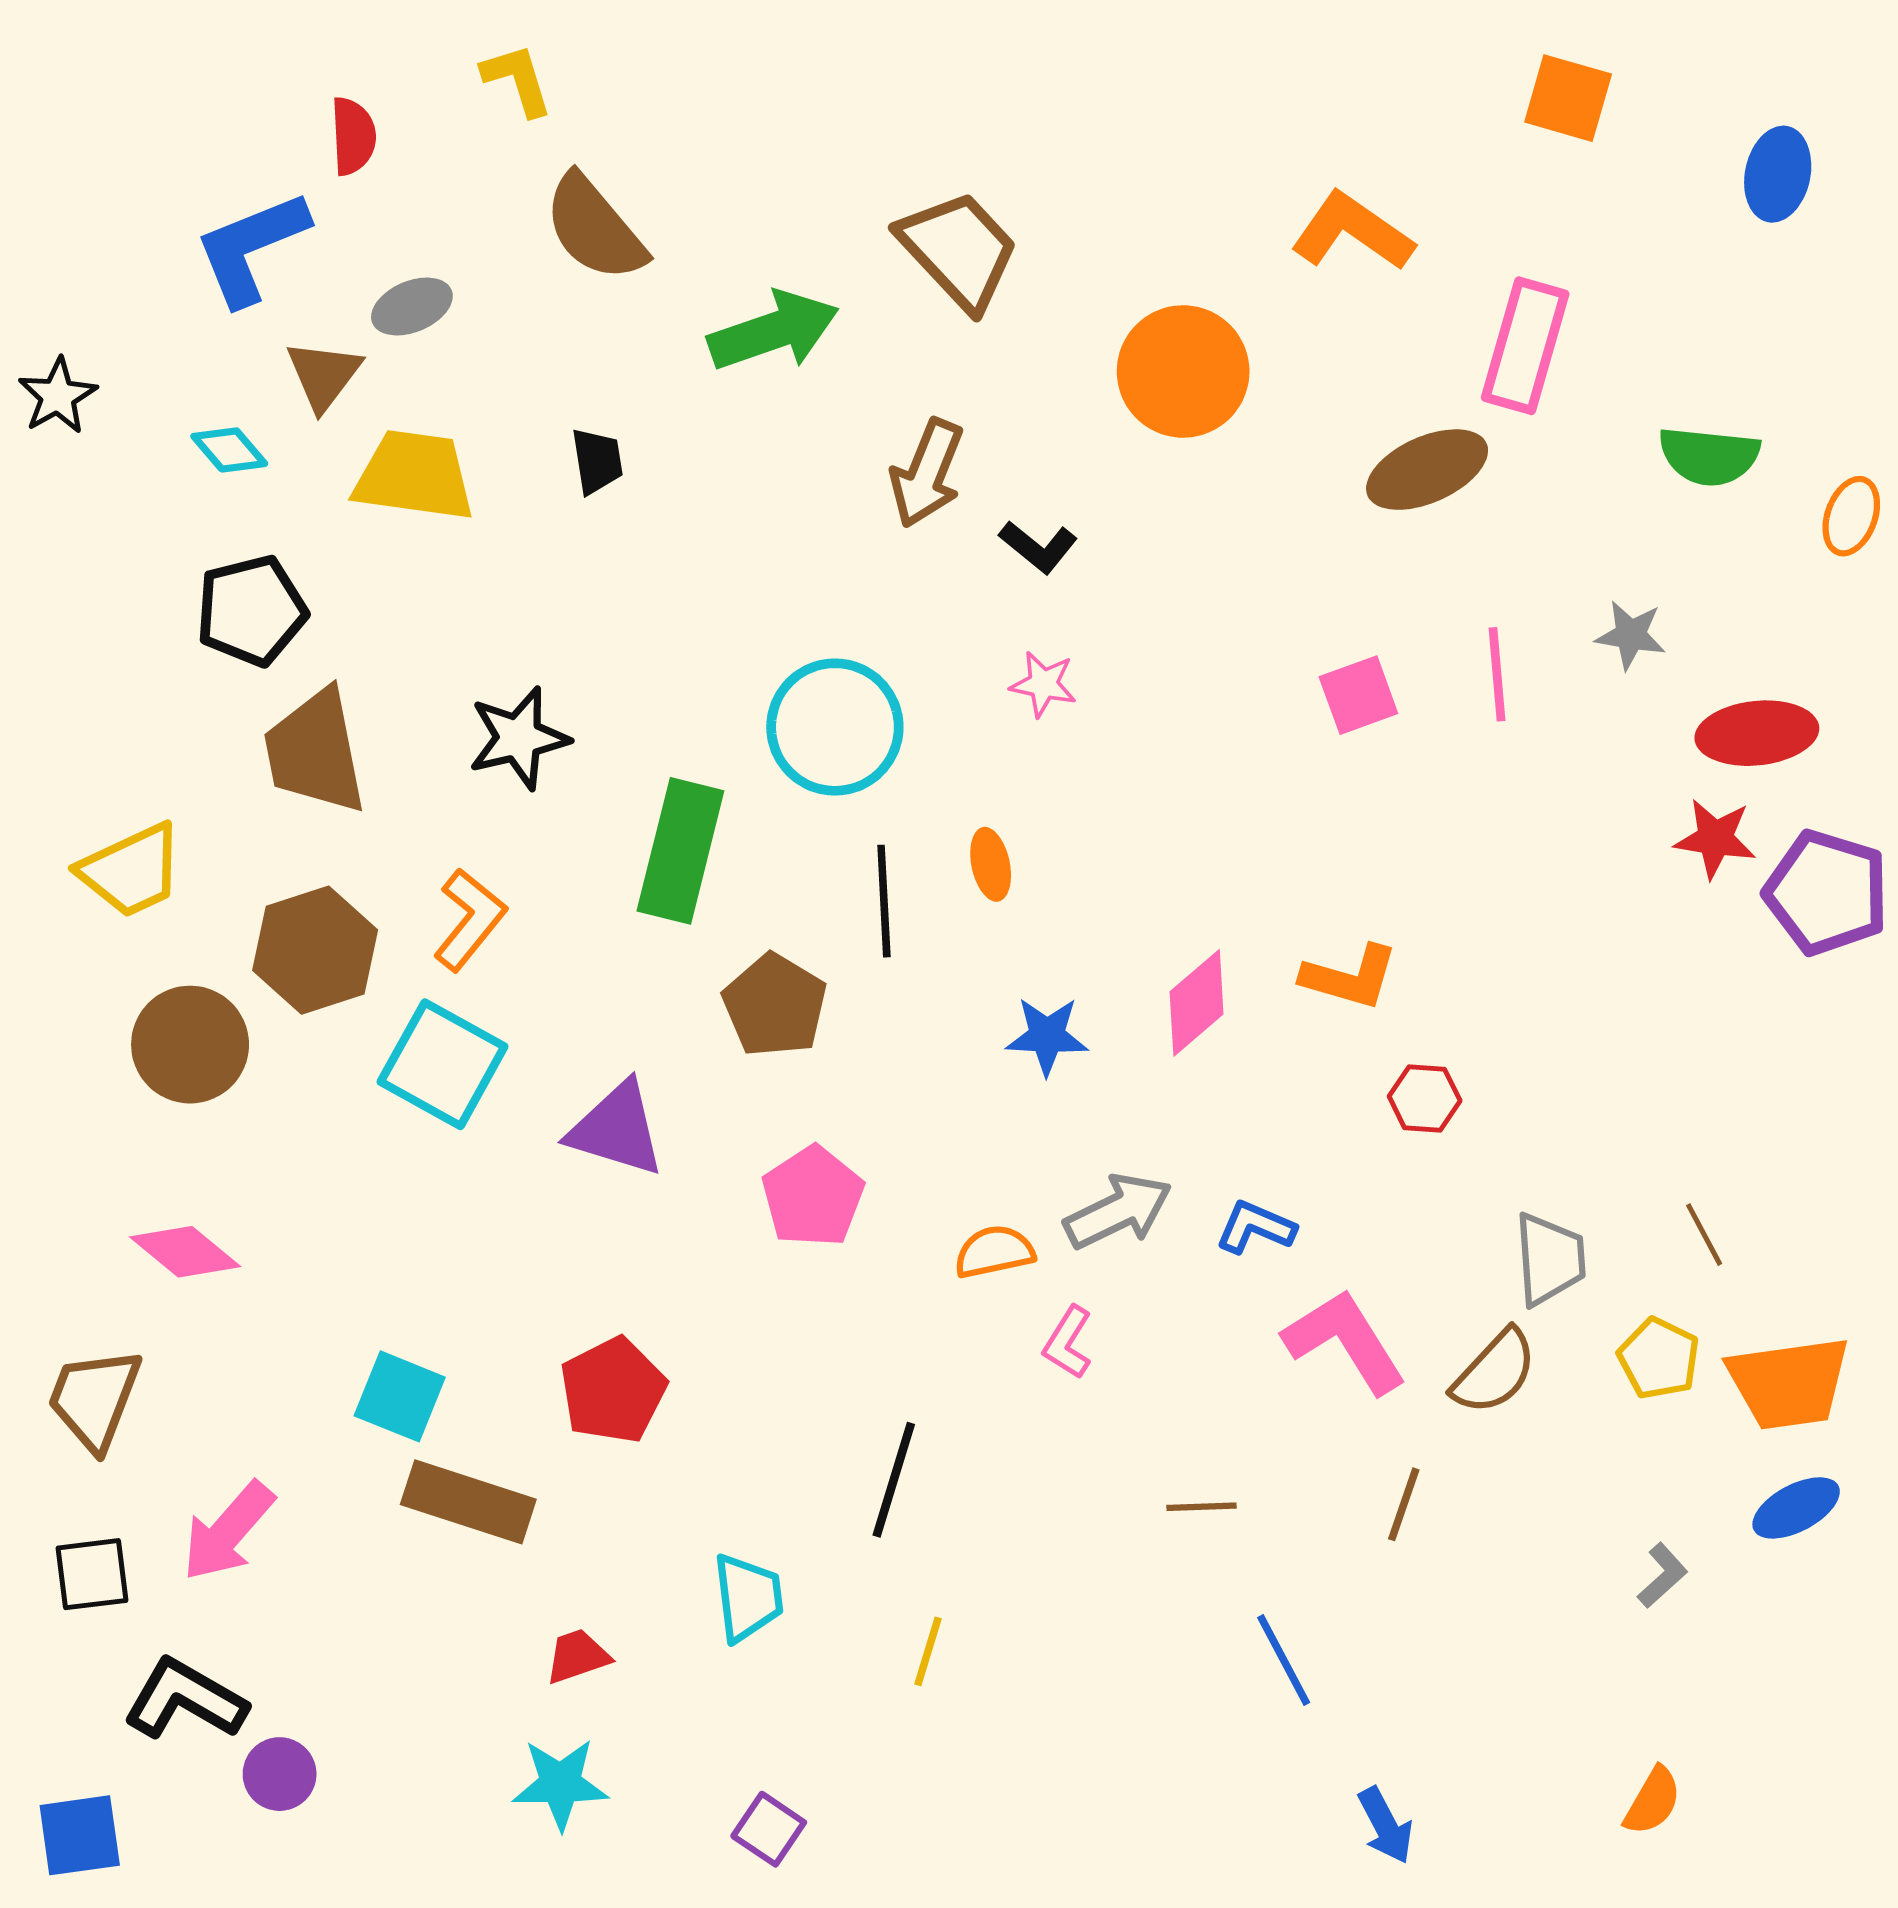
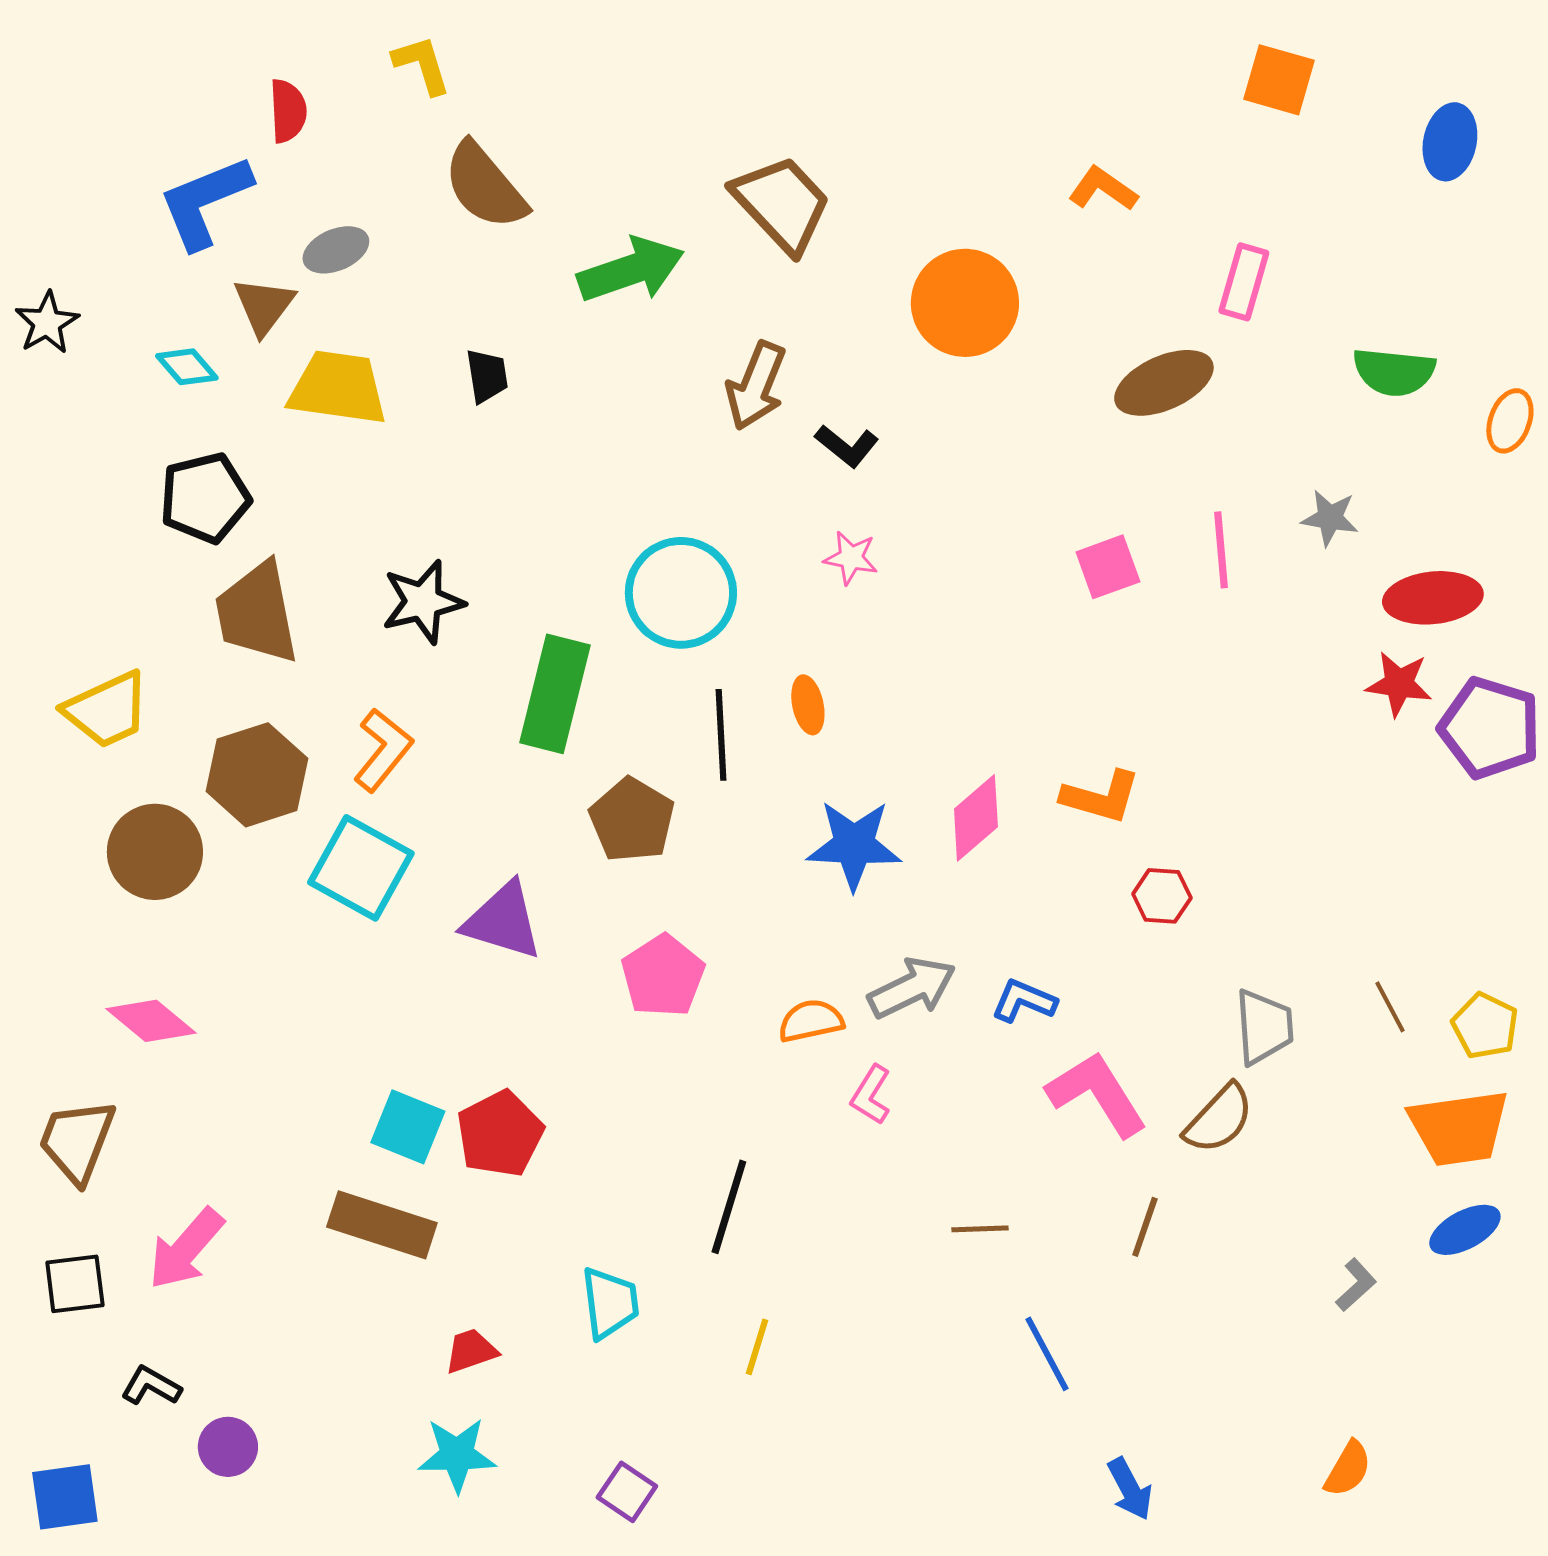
orange L-shape: (1352, 232) -> (1103, 189), size x0.7
pink rectangle: (1525, 346) -> (1244, 282), size x0.7
blue star: (1047, 1036) -> (854, 845), size x1.4
yellow pentagon: (1659, 1358) -> (1485, 1026), moved
cyan square: (400, 1396) -> (408, 1127), moved
black L-shape: (185, 1699) -> (151, 1386), size x0.6

